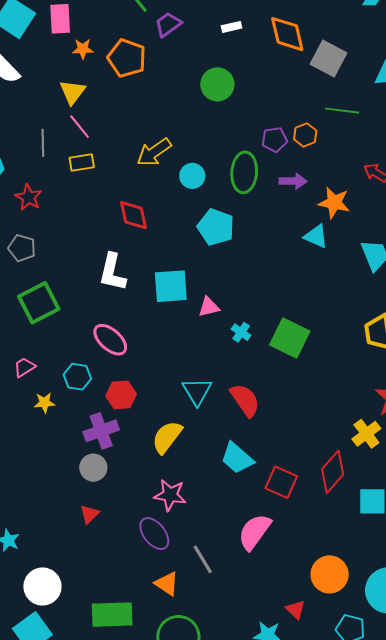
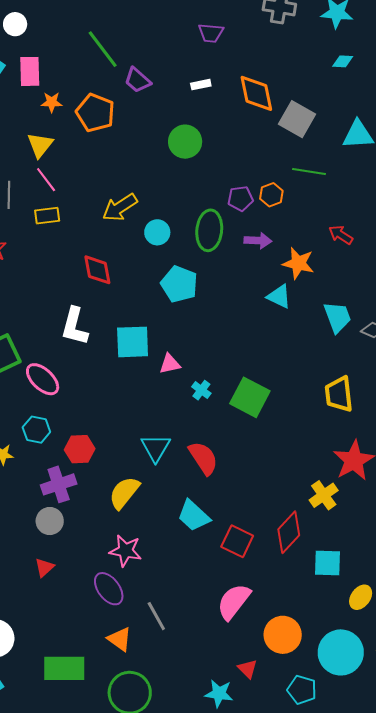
purple trapezoid: (168, 24) -> (137, 80), turned -104
pink ellipse: (110, 340) -> (43, 379), moved
pink semicircle: (255, 532) -> (234, 602), moved

